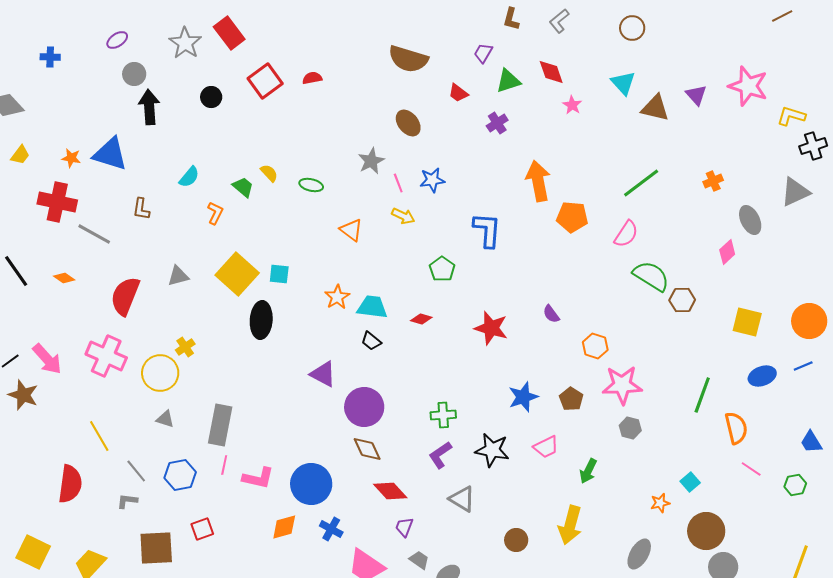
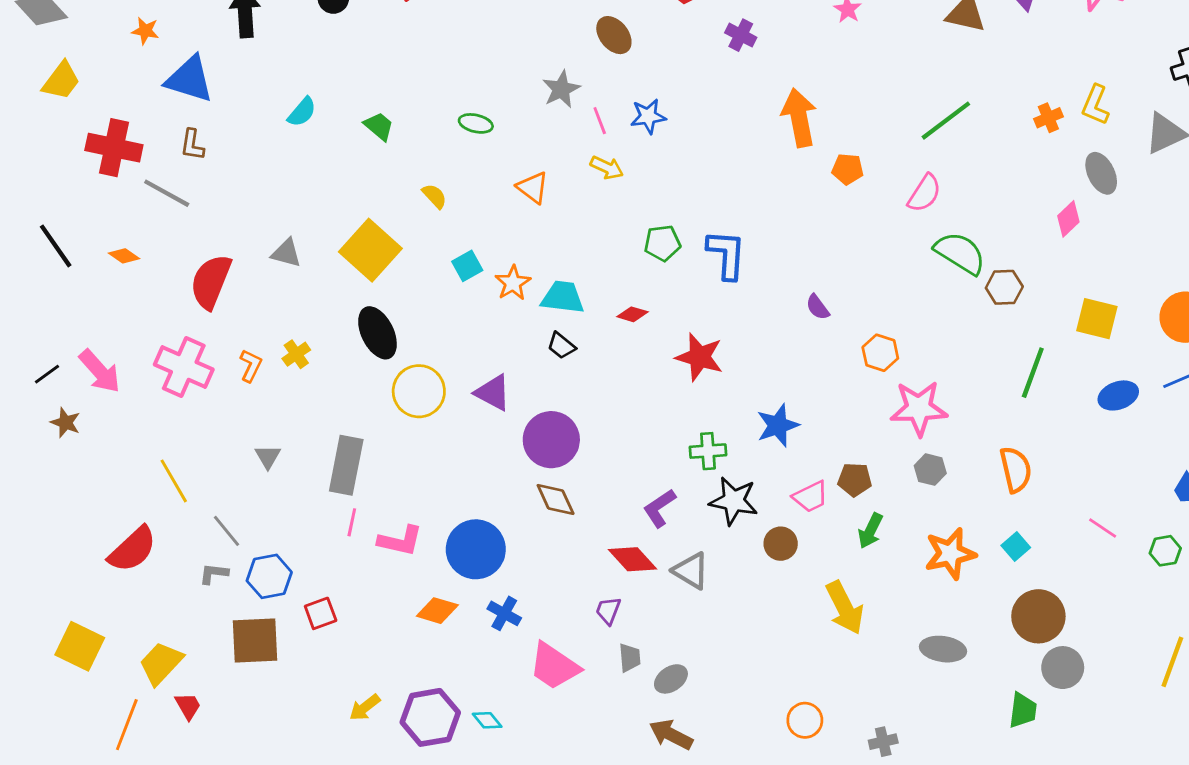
yellow L-shape: (791, 116) -> (1095, 105), moved, turned -84
purple cross: (497, 123) -> (741, 35), turned -30
yellow trapezoid: (20, 155) -> (61, 81), size x1.4
orange star: (71, 158) -> (145, 31), moved
yellow semicircle: (269, 173) -> (434, 196), moved
brown L-shape: (141, 209) -> (192, 145), moved
orange L-shape: (215, 213) -> (251, 366), moved
orange pentagon: (572, 217) -> (848, 169), size x0.7
blue L-shape: (487, 230) -> (726, 254), moved
green pentagon: (442, 269) -> (662, 243), turned 30
cyan square: (279, 274) -> (467, 266), moved, turned -35
gray triangle: (178, 276) -> (286, 253), turned 30
black ellipse: (261, 320) -> (377, 333), moved, turned -30
red star: (491, 328) -> (699, 357), moved
yellow circle: (160, 373) -> (419, 391), moved
brown star: (23, 395) -> (66, 423), size x0.7
green line: (702, 395) -> (1033, 373), moved
brown pentagon: (571, 399) -> (855, 480), moved, turned -30
green cross: (443, 415) -> (708, 451), moved
gray triangle: (165, 419) -> (268, 457), turned 42
orange semicircle: (736, 428) -> (1016, 470), moved
blue hexagon: (180, 475) -> (269, 576), moved
red semicircle: (70, 484) -> (132, 549), turned 39
red diamond: (390, 491) -> (632, 559), moved
orange star: (660, 503) -> (950, 554), moved, size x1.8
yellow arrow: (570, 525) -> (845, 608), turned -42
orange diamond: (284, 527) -> (437, 611), turned 32
brown circle: (516, 540) -> (781, 544), moved
gray ellipse: (639, 554) -> (943, 649), turned 68
gray trapezoid: (419, 560) -> (630, 658), turned 50

